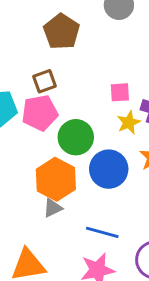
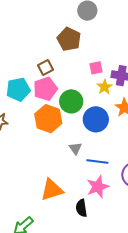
brown pentagon: (61, 32) -> (69, 39), moved
orange hexagon: (56, 179) -> (48, 119), moved
gray triangle: (53, 208) -> (75, 148), moved, turned -32

